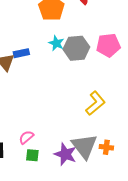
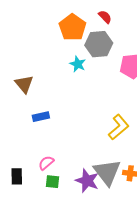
gray hexagon: (76, 48) -> (99, 44), moved
blue rectangle: (21, 53) -> (41, 117), moved

